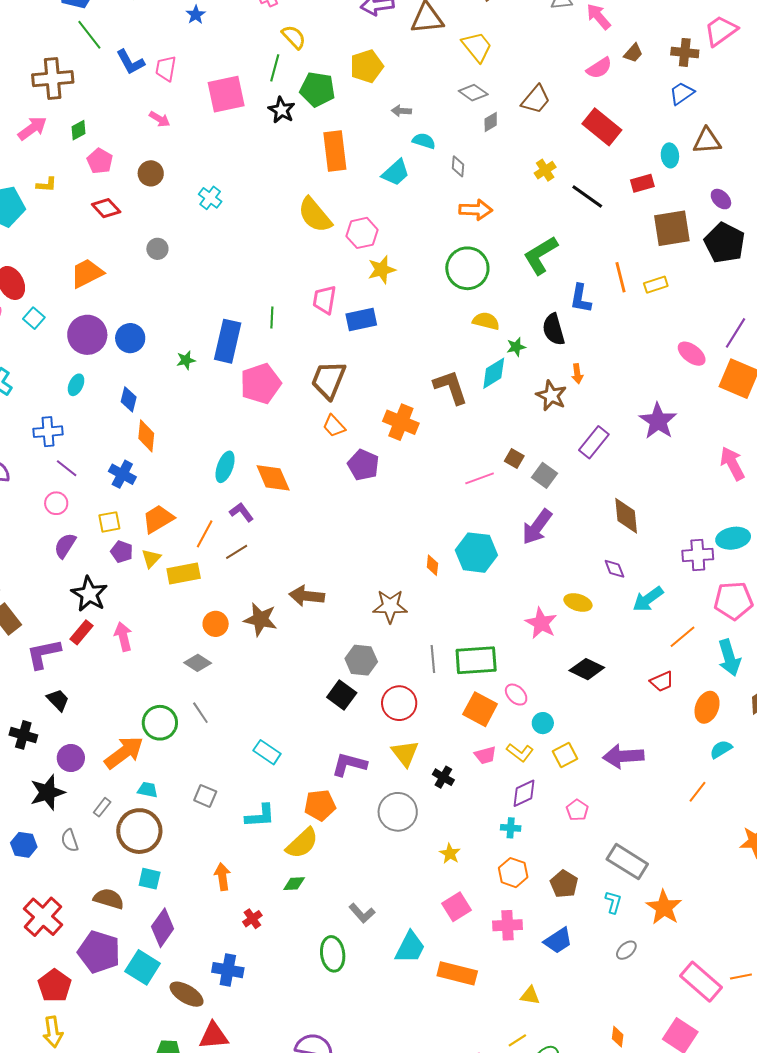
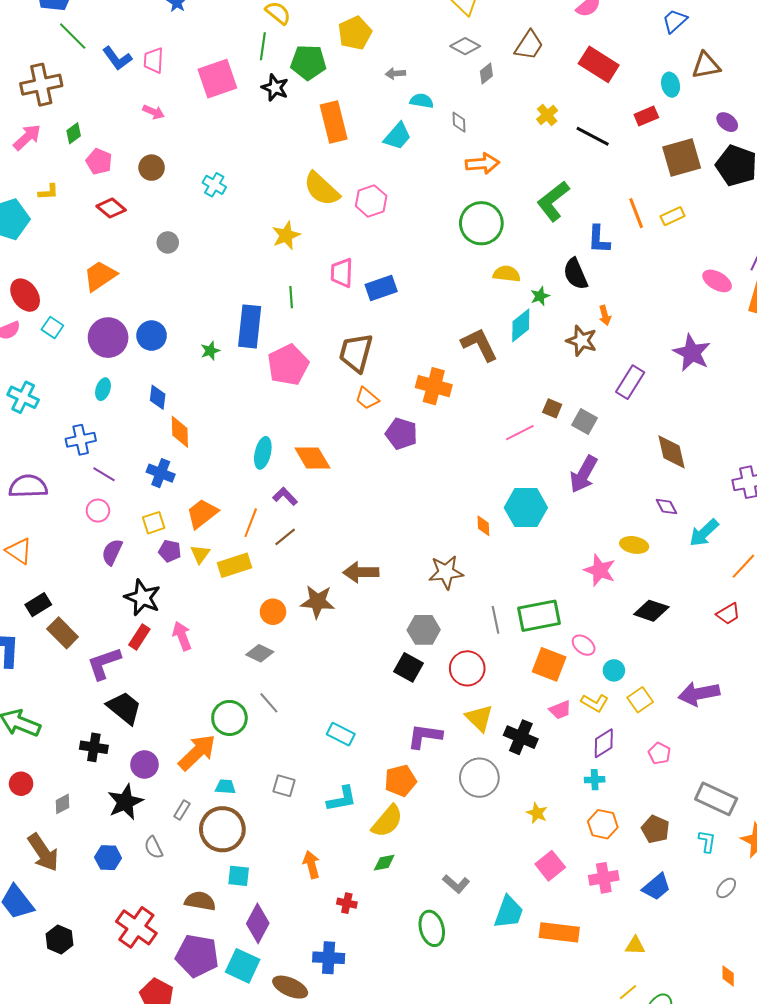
yellow star: (382, 270) -> (286, 235), moved
black trapezoid: (58, 700) -> (124, 708), size x1.5
black cross: (443, 777) -> (521, 737), size x1.5
red cross: (252, 919) -> (347, 903), turned -36

